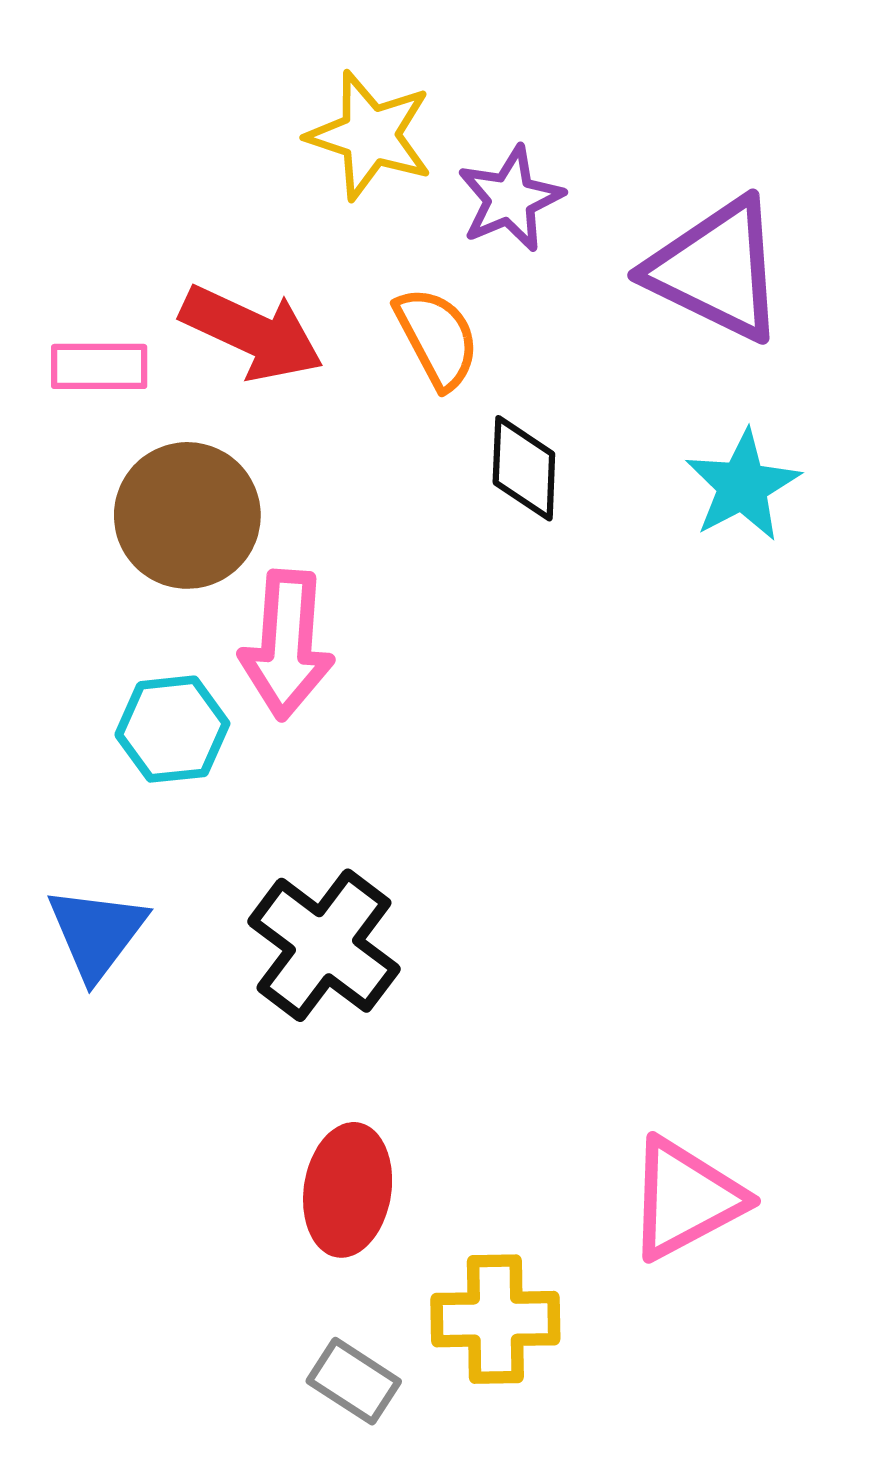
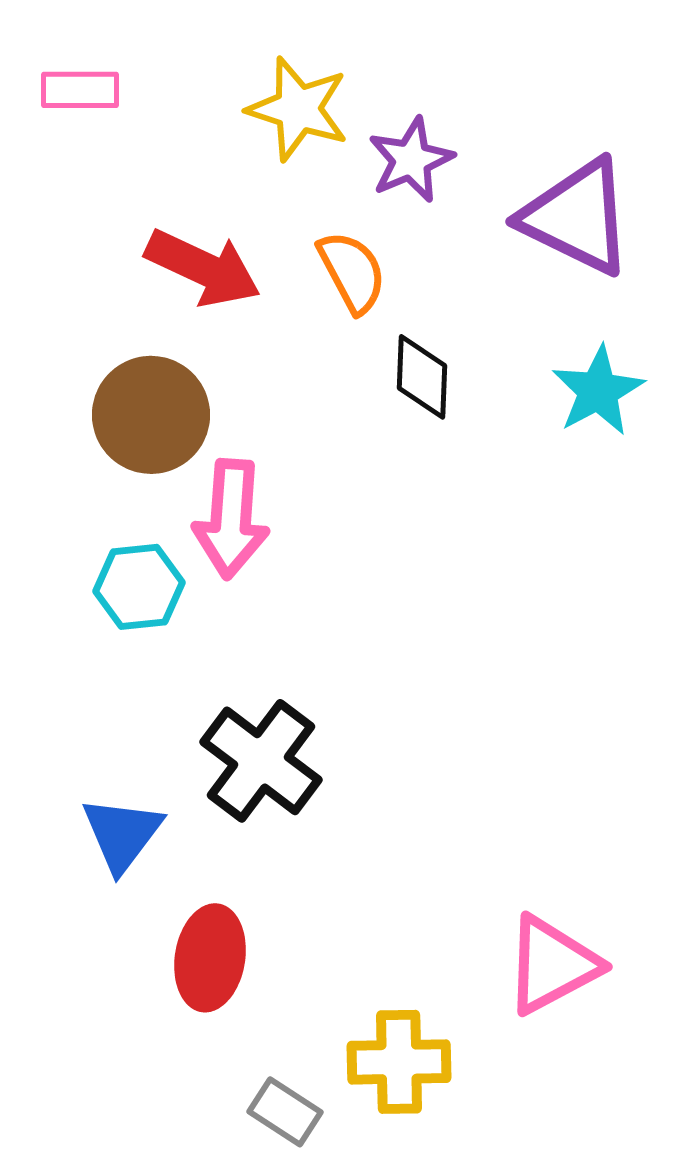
pink rectangle: (99, 366) -> (80, 90), moved
blue triangle: (97, 933) -> (122, 834), moved
red ellipse: (348, 1190) -> (210, 958), moved

